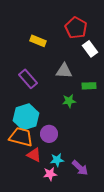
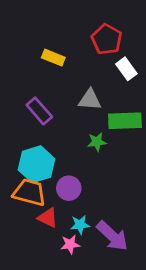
green rectangle: (89, 86) -> (125, 121), size x1.6
purple arrow: (80, 168) -> (112, 236), size x1.4

